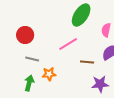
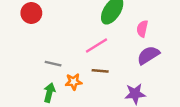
red circle: (25, 35) -> (31, 13), moved
brown line: (87, 62) -> (100, 71), moved

